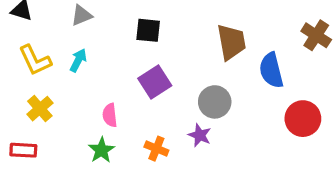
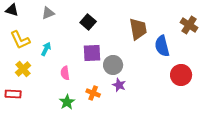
black square: (148, 30) -> (88, 22), turned 35
cyan arrow: (78, 60) -> (46, 49), moved
purple square: (155, 82) -> (92, 53), turned 30
gray circle: (215, 102) -> (113, 65), moved
green star: (102, 150) -> (67, 102), moved

